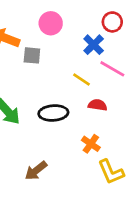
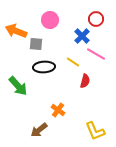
red semicircle: (98, 105) -> (85, 81), turned 96
black ellipse: (53, 113) -> (44, 67), moved
orange cross: (91, 144) -> (58, 110), moved

